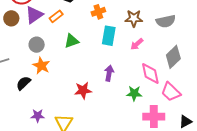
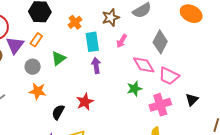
gray circle: (37, 45) -> (33, 67), moved
purple arrow: (109, 73) -> (96, 65), moved
black semicircle: (23, 83) -> (58, 112), moved

